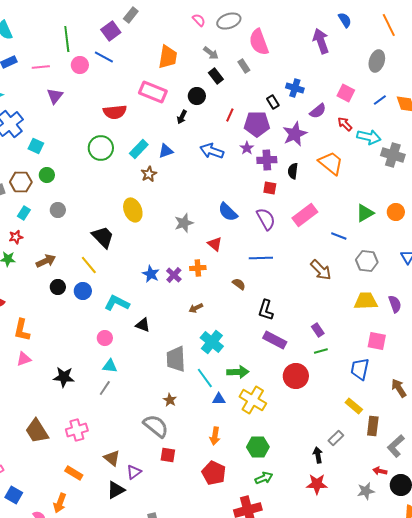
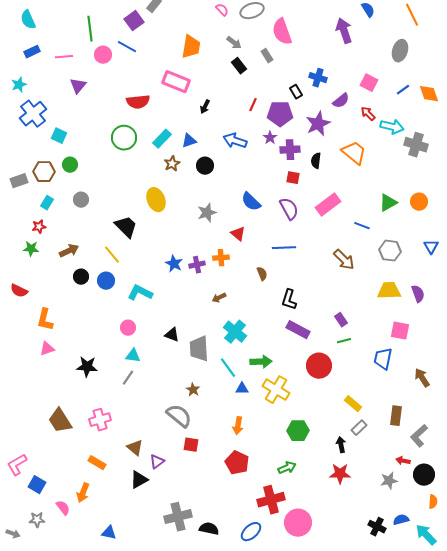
black circle: (197, 96) -> (205, 166), moved
purple cross: (174, 275) -> (197, 265), turned 35
brown semicircle: (239, 284) -> (262, 274), turned 32
black triangle: (143, 325) -> (172, 335), moved
yellow rectangle: (354, 406) -> (353, 404), moved
green hexagon: (258, 447) -> (298, 431), moved

